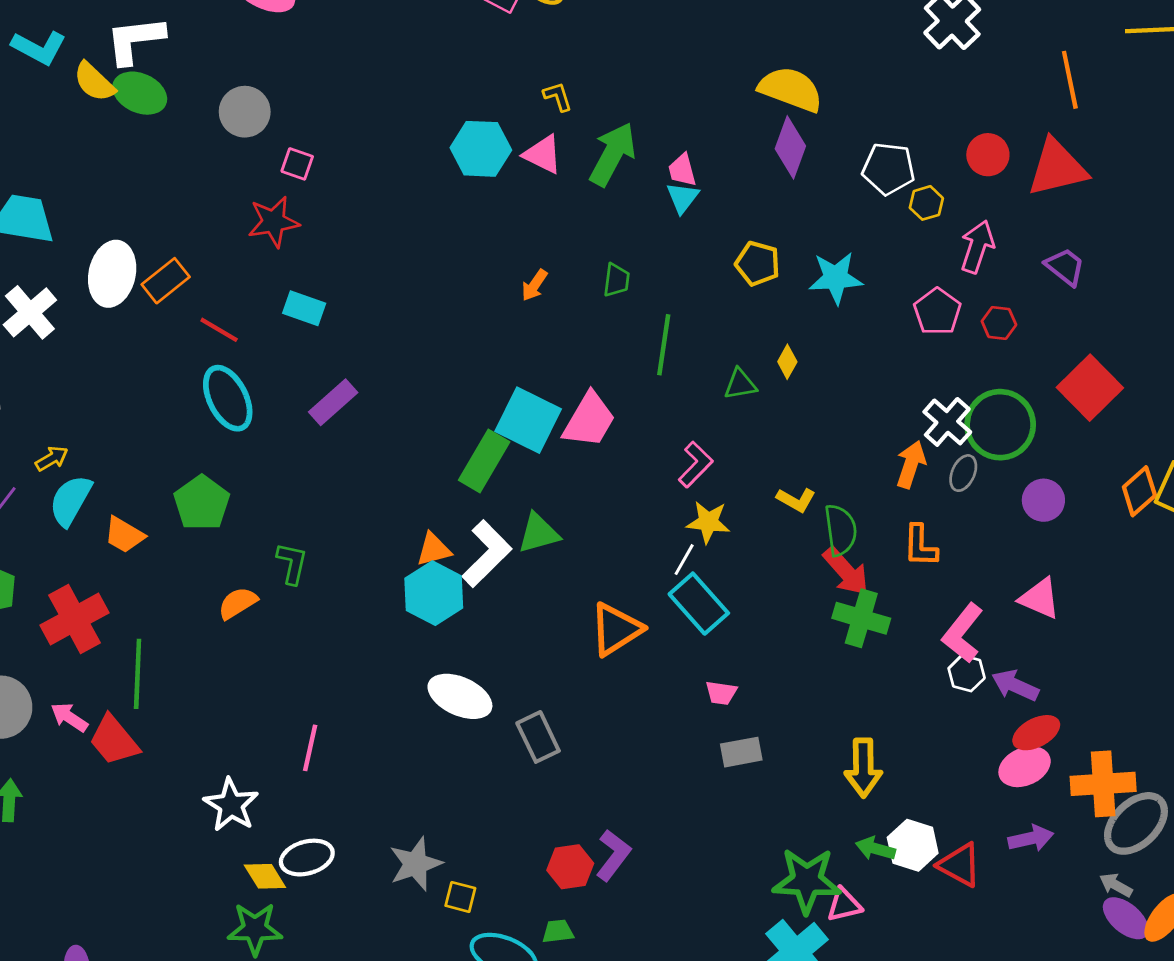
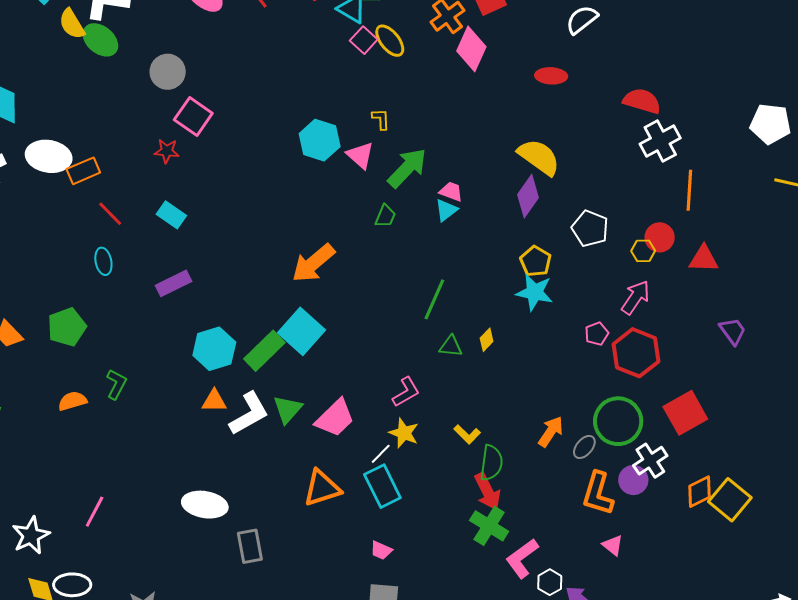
orange line: (1070, 80) -> (689, 190), moved
pink square: (297, 164) -> (193, 117), size x1.6
red triangle: (1057, 168) -> (704, 259), size x0.7
pink trapezoid: (682, 170) -> (451, 191), turned 110
yellow hexagon: (926, 203) -> (643, 251), moved
red star: (273, 222) -> (167, 151), size x0.7
yellow pentagon: (758, 263) -> (536, 261), moved
purple trapezoid: (1065, 267) -> (733, 331), moved
white ellipse: (112, 274) -> (49, 156), turned 72
green trapezoid: (616, 280) -> (385, 216), moved
orange arrow: (534, 285) -> (313, 263), moved, size x2.0
pink pentagon: (937, 312) -> (597, 334), size x0.7
red hexagon: (999, 323) -> (636, 353), size x2.0
green line: (664, 345) -> (434, 299), moved
cyan ellipse: (228, 398) -> (103, 261), size x0.6
pink trapezoid: (589, 420) -> (335, 418), moved
white cross: (947, 422) -> (650, 461), moved
green triangle: (539, 533) -> (288, 409), turned -48
orange L-shape: (920, 546) -> (598, 494), moved, size x1.4
cyan hexagon: (434, 593) -> (214, 349), moved
pink triangle: (1040, 598) -> (613, 545), size x0.7
pink L-shape: (963, 633) -> (522, 558), moved
white ellipse: (460, 696) -> (205, 505), turned -30

